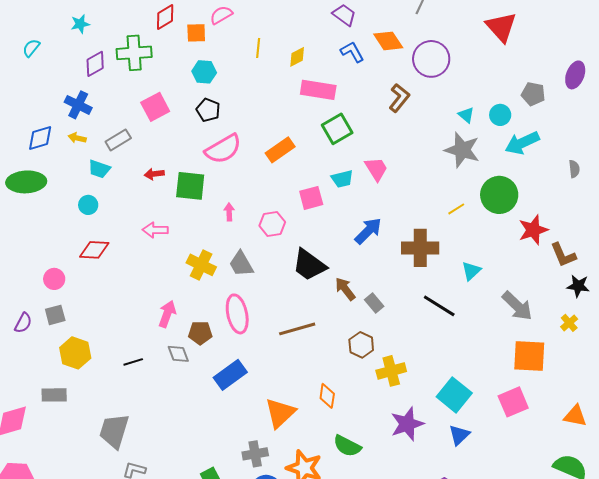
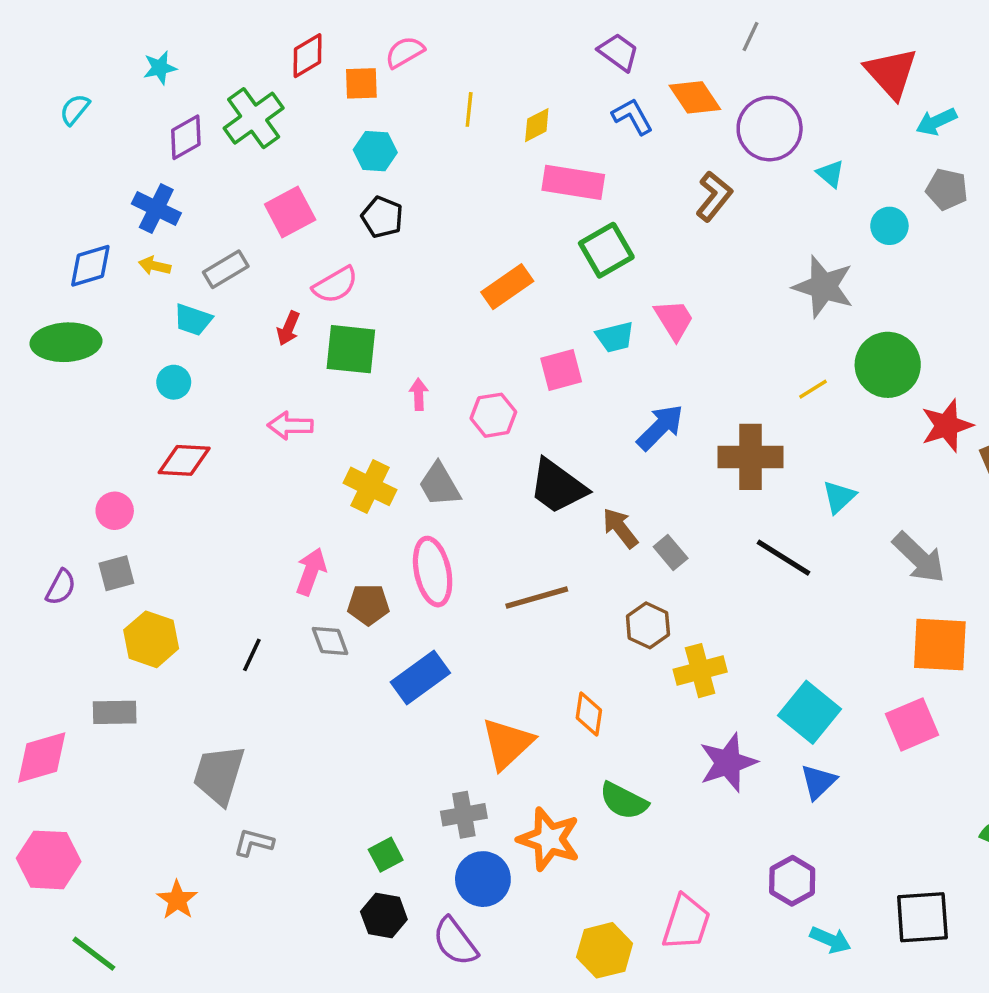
green cross: (134, 53) -> (254, 118), turned -32
cyan triangle: (466, 115) -> (830, 174), moved
cyan arrow: (522, 143) -> (936, 122), moved, size x0.7
pink semicircle: (223, 149) -> (335, 285), moved, size x0.7
red arrow: (154, 174) -> (288, 328), turned -60
black line: (133, 362) -> (252, 655), turned -48

